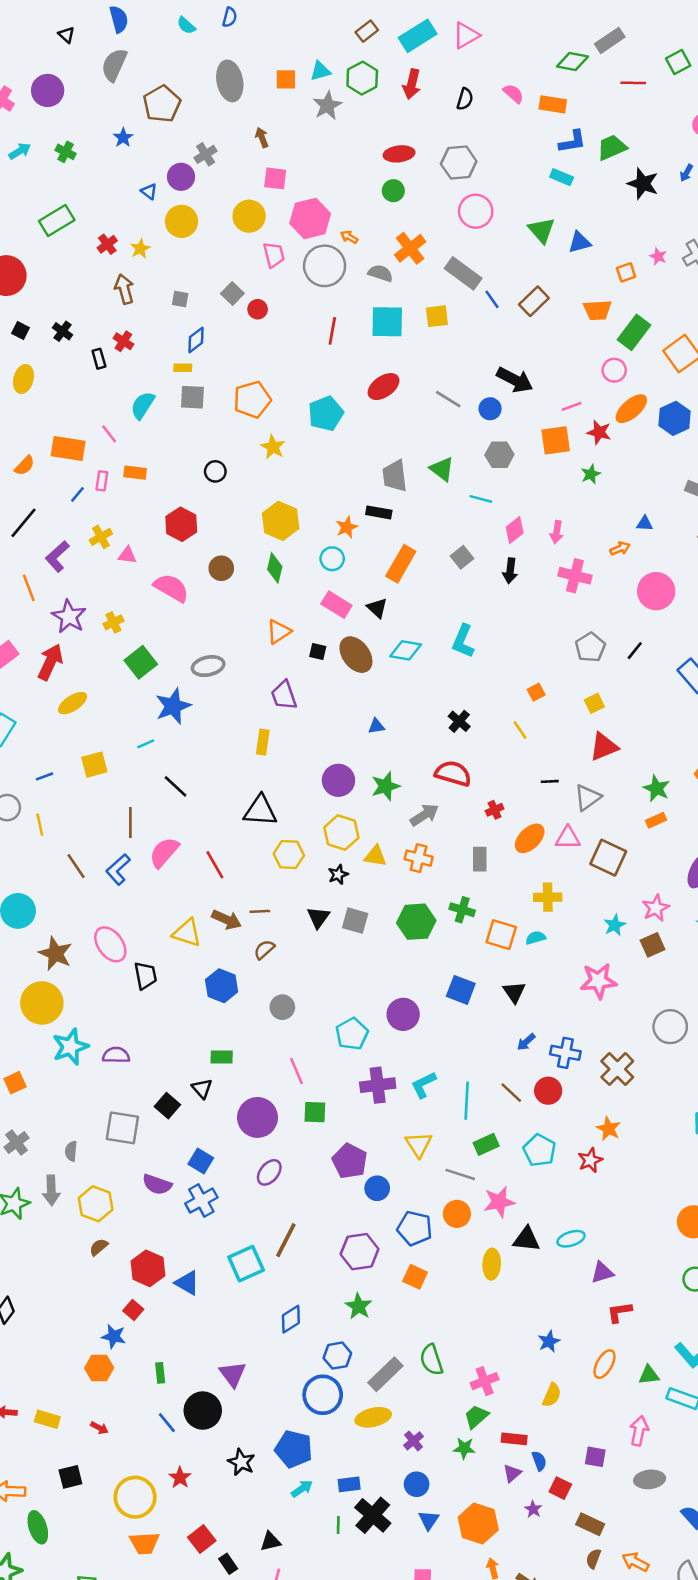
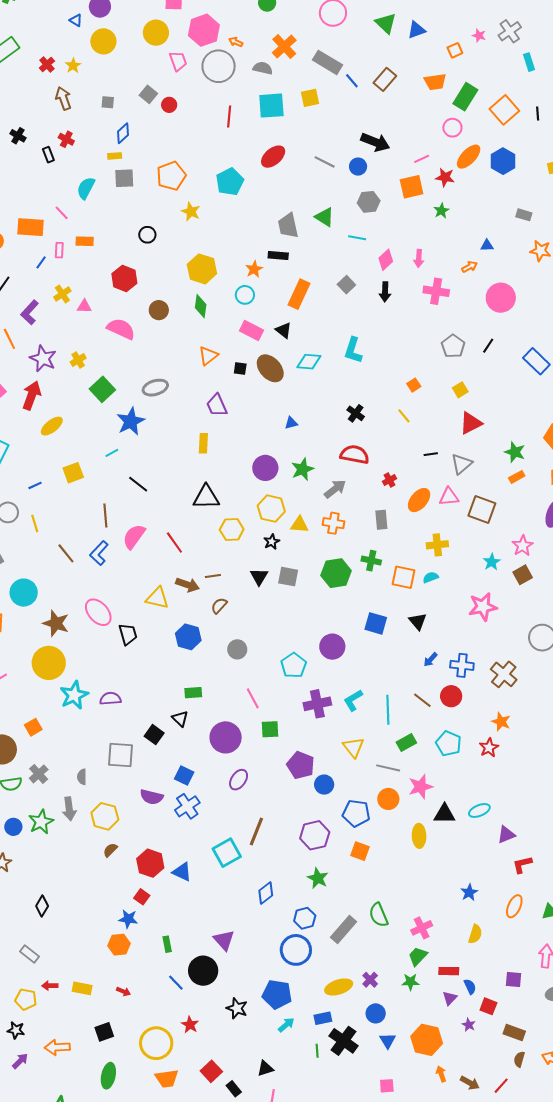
yellow ellipse: (373, 1417) -> (339, 987), moved
green ellipse: (38, 1527) -> (108, 1076), moved, turned 35

